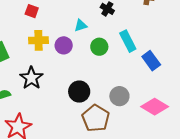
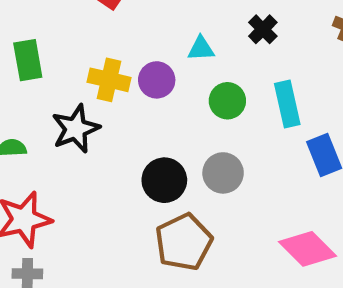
yellow cross: (38, 40) -> (109, 80), moved
gray circle: (119, 96) -> (223, 173), moved

